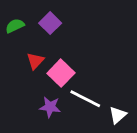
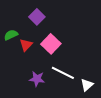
green semicircle: (15, 26) -> (11, 35), moved
pink square: (61, 73) -> (51, 44), moved

